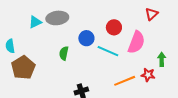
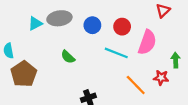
blue circle: (86, 38) -> (92, 25), moved
green semicircle: (64, 53) -> (68, 57), turned -56
orange line: (125, 81) -> (136, 85), turned 70

